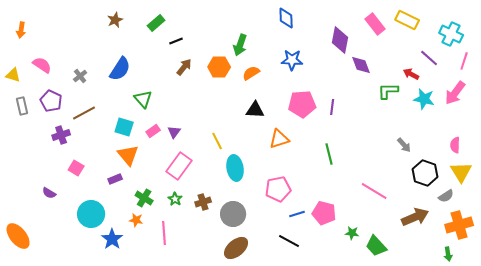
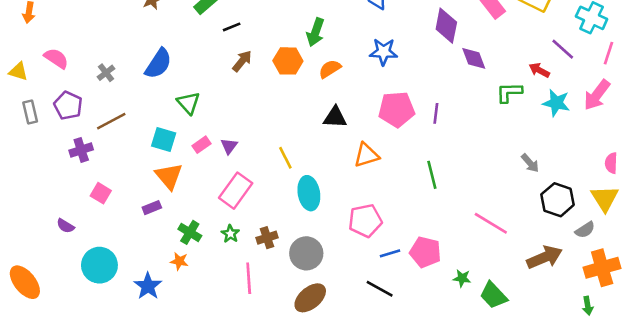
pink semicircle: (455, 145) -> (611, 163), moved
cyan circle: (91, 214) -> (99, 265), moved
pink line: (164, 233) -> (249, 278), moved

